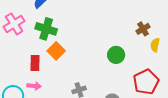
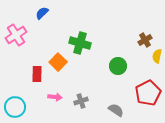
green cross: (46, 29) -> (80, 43), moved
pink arrow: (34, 86) -> (55, 97), moved

